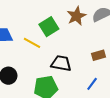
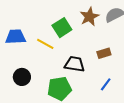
brown rectangle: (99, 55) -> (104, 53), moved

